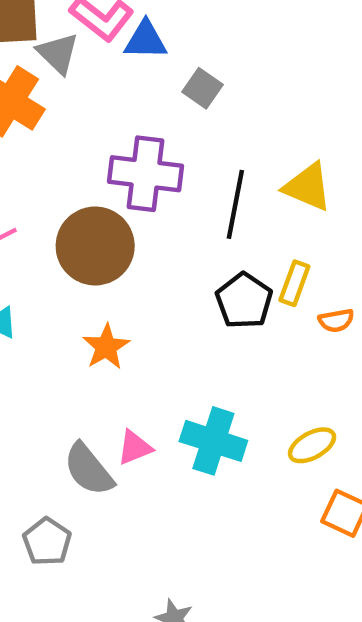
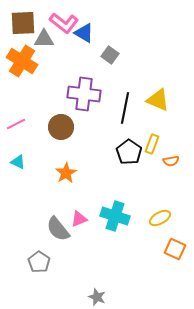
blue triangle: (146, 40) -> (84, 33), turned 30
gray triangle: (58, 53) -> (44, 39), turned -45
brown circle: (95, 246) -> (61, 127), size x0.7

